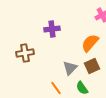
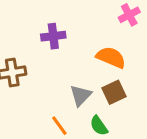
orange semicircle: (90, 43) -> (111, 57), turned 72

